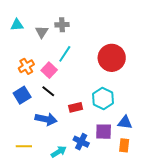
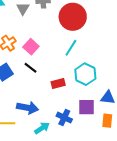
cyan line: (65, 54) -> (71, 48), moved
red circle: (112, 58) -> (73, 17), moved
blue arrow: (46, 119) -> (27, 108), moved

